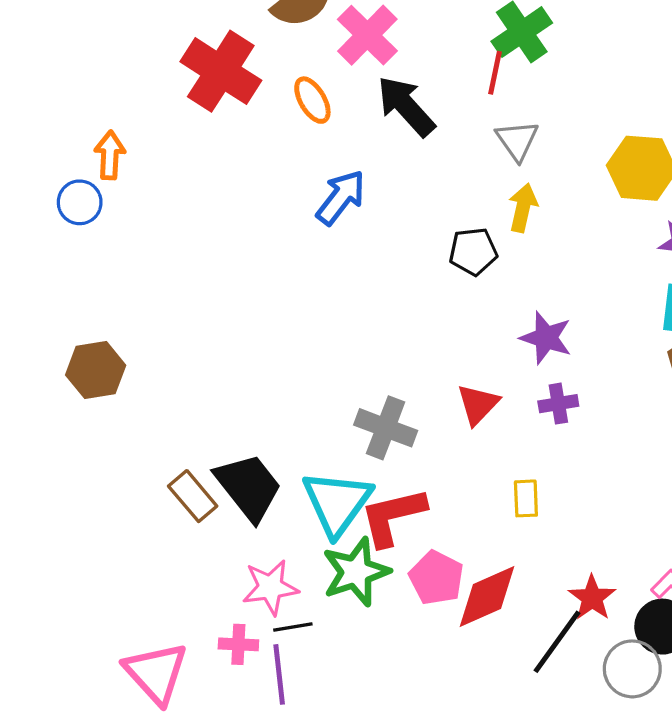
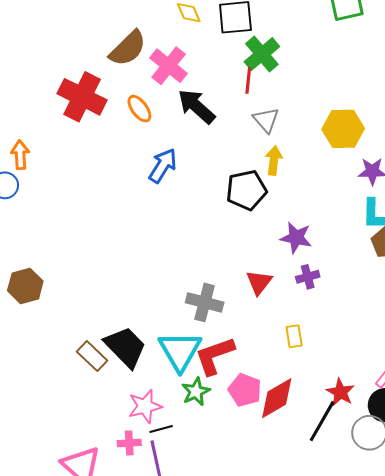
black pentagon: (473, 251) -> (246, 190), size x1.4
green star: (356, 572) -> (196, 392), size x0.7

